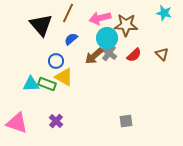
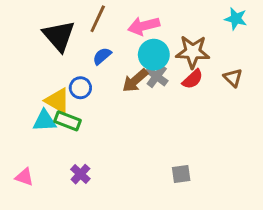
brown star: (126, 25) -> (193, 52), moved
yellow triangle: (64, 77) -> (57, 101), moved
pink triangle: (17, 123) -> (24, 177), size x0.6

